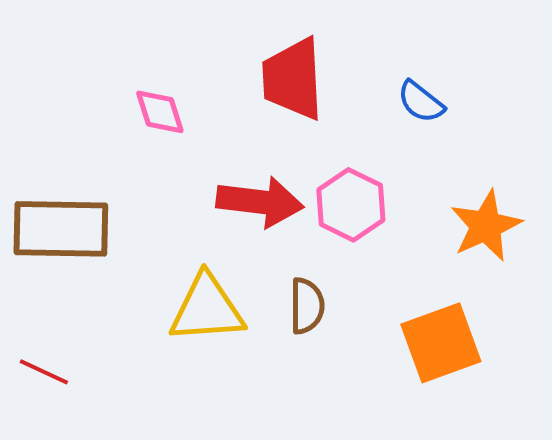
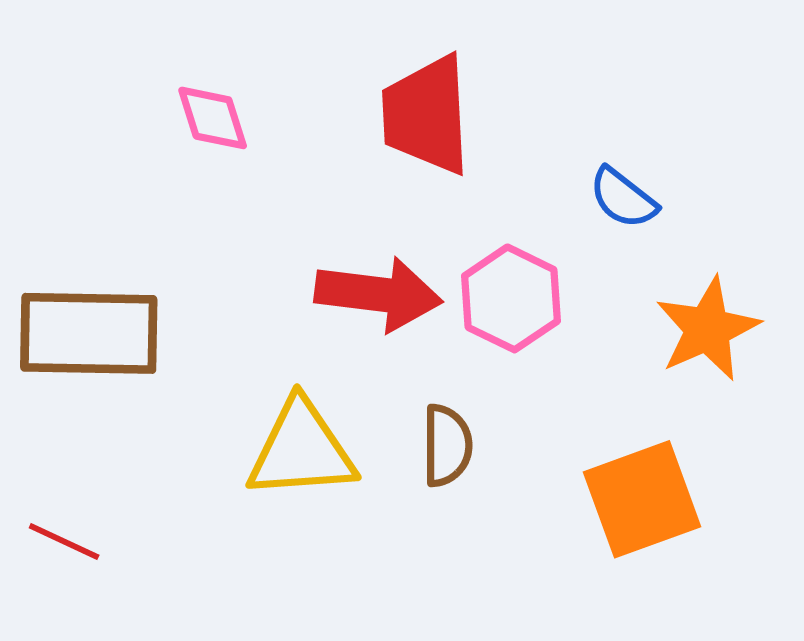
blue semicircle: (421, 102) -> (623, 198), moved
pink diamond: (160, 112) -> (213, 118), moved

